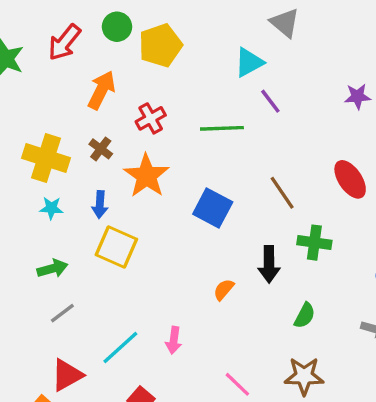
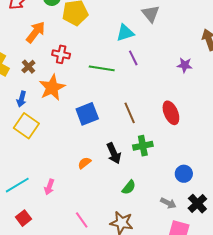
red cross: (151, 118) -> (61, 54), turned 30
blue square: (213, 208) -> (87, 114), turned 30
green cross: (314, 243) -> (143, 146), turned -30
black arrow: (269, 264) -> (114, 153), turned -35

